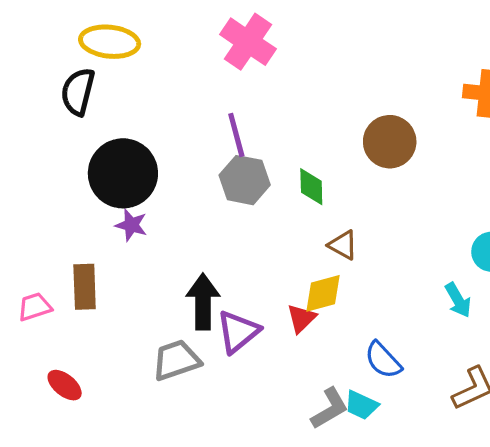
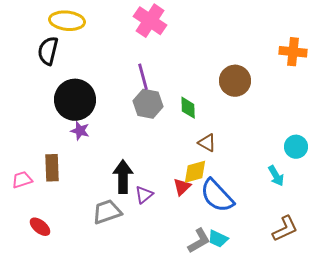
purple triangle: (238, 332) -> (144, 195), size x0.7
blue semicircle: (383, 360) -> (217, 196), moved, size x1.5

